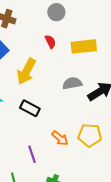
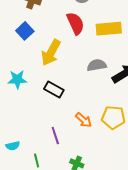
red semicircle: (50, 42) -> (75, 23), size x1.6

